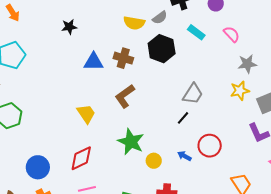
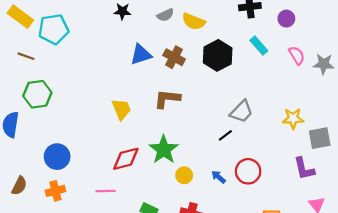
gray semicircle: (160, 18) -> (165, 15), moved
blue triangle: (93, 62) -> (141, 55), turned -30
gray star: (247, 64) -> (324, 64), moved
brown L-shape: (125, 96) -> (167, 99), turned 30
red diamond: (81, 158) -> (126, 159), moved

